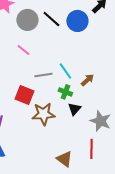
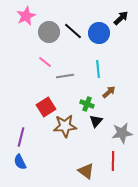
cyan line: (65, 71) -> (98, 69), moved, turned 30
gray line: (43, 75) -> (65, 76), moved
red square: (24, 95) -> (46, 107), turned 36
gray star: (100, 121) -> (122, 133), turned -30

